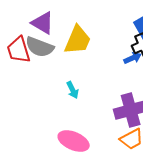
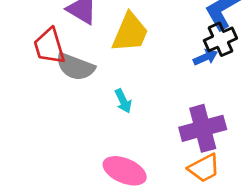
gray semicircle: (40, 47) -> (75, 67), moved

